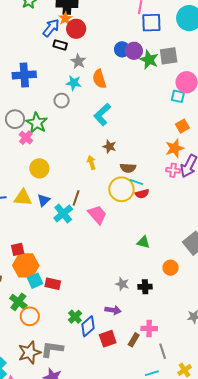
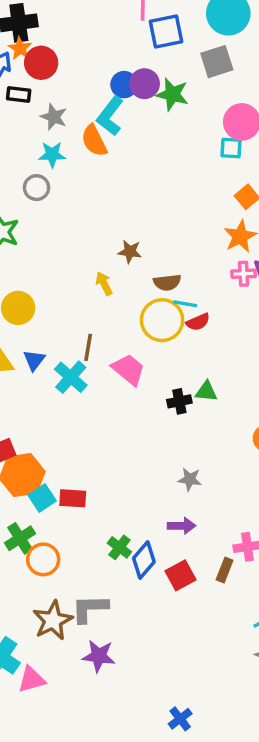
gray square: (169, 56) -> (217, 62), moved
cyan L-shape: (102, 114) -> (110, 116), moved
green triangle: (143, 242) -> (206, 392), moved
black cross: (145, 287) -> (179, 401), moved
green cross: (18, 302) -> (20, 538), turned 30

